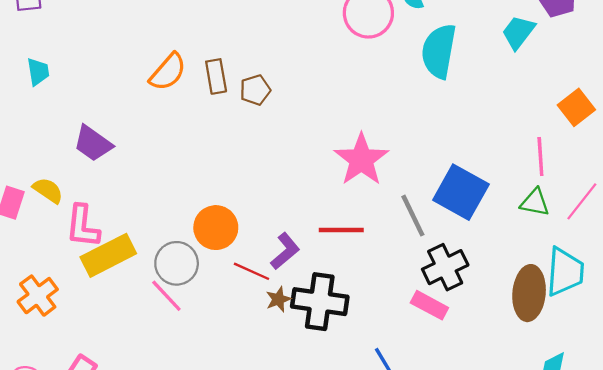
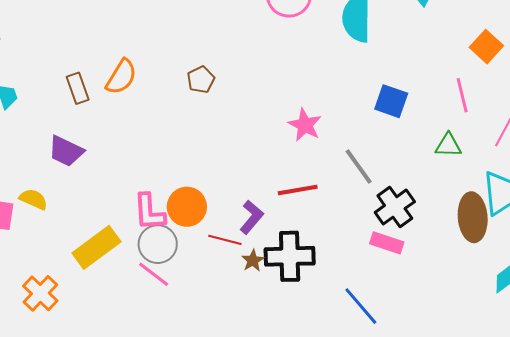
brown rectangle: (216, 76) -> (78, 88), moved
pink star: (361, 160) -> (305, 125), size x0.7
blue square: (461, 192) -> (391, 101), moved, size x0.7
green triangle: (535, 202) -> (448, 145), moved
pink L-shape: (83, 226) -> (149, 212), moved

